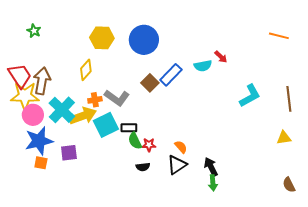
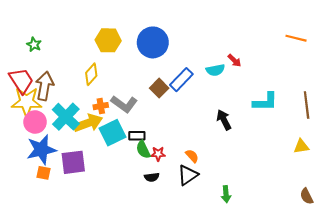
green star: (34, 31) -> (34, 45), moved
cyan L-shape: (250, 96) -> (265, 102), turned 30
purple square: (69, 153) -> (73, 162), size x1.4
black arrow: (211, 167) -> (224, 120), moved

